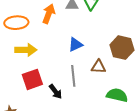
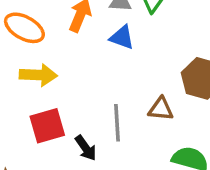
orange ellipse: (16, 23) -> (24, 28), turned 30
blue triangle: (75, 45) -> (122, 37), moved, turned 42

